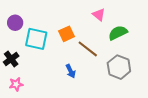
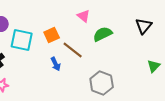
gray hexagon: (119, 67) -> (102, 83), moved
blue arrow: (71, 71) -> (56, 64), moved

